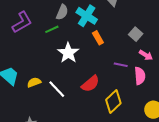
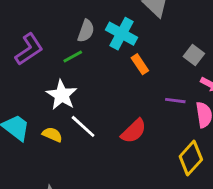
white star: (68, 53) -> (62, 95), moved
yellow semicircle: (34, 82) -> (52, 135), turned 48
white line: (57, 89) -> (83, 126), moved
yellow diamond: (113, 102) -> (191, 158), moved

